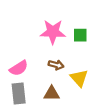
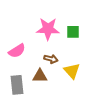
pink semicircle: (19, 68) -> (17, 51), moved
brown triangle: (52, 93) -> (40, 76), moved

